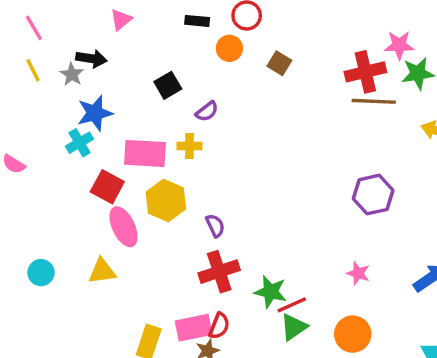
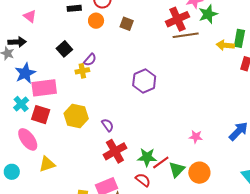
pink triangle: (121, 20) -> (30, 16), turned -32
cyan cross: (79, 143) -> (21, 104), moved
yellow cross: (190, 146) -> (82, 71), moved
pink rectangle: (145, 153) -> (44, 88), moved
purple hexagon: (373, 195) -> (144, 81), moved
pink ellipse: (124, 227) -> (28, 139), moved
red semicircle: (219, 326) -> (143, 180), moved, turned -63
green triangle: (294, 327) -> (177, 169), moved

